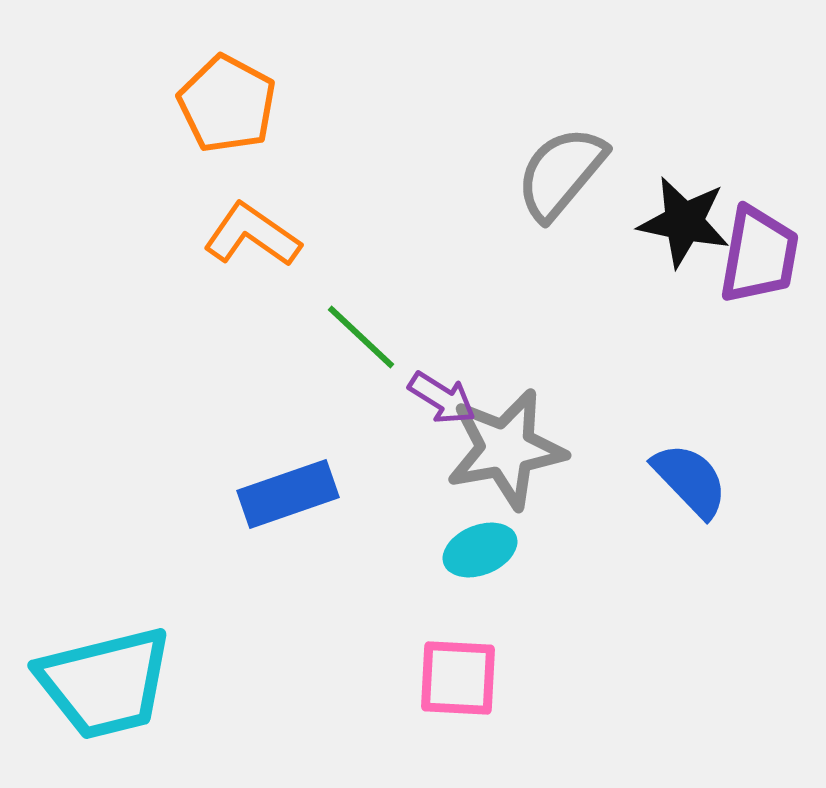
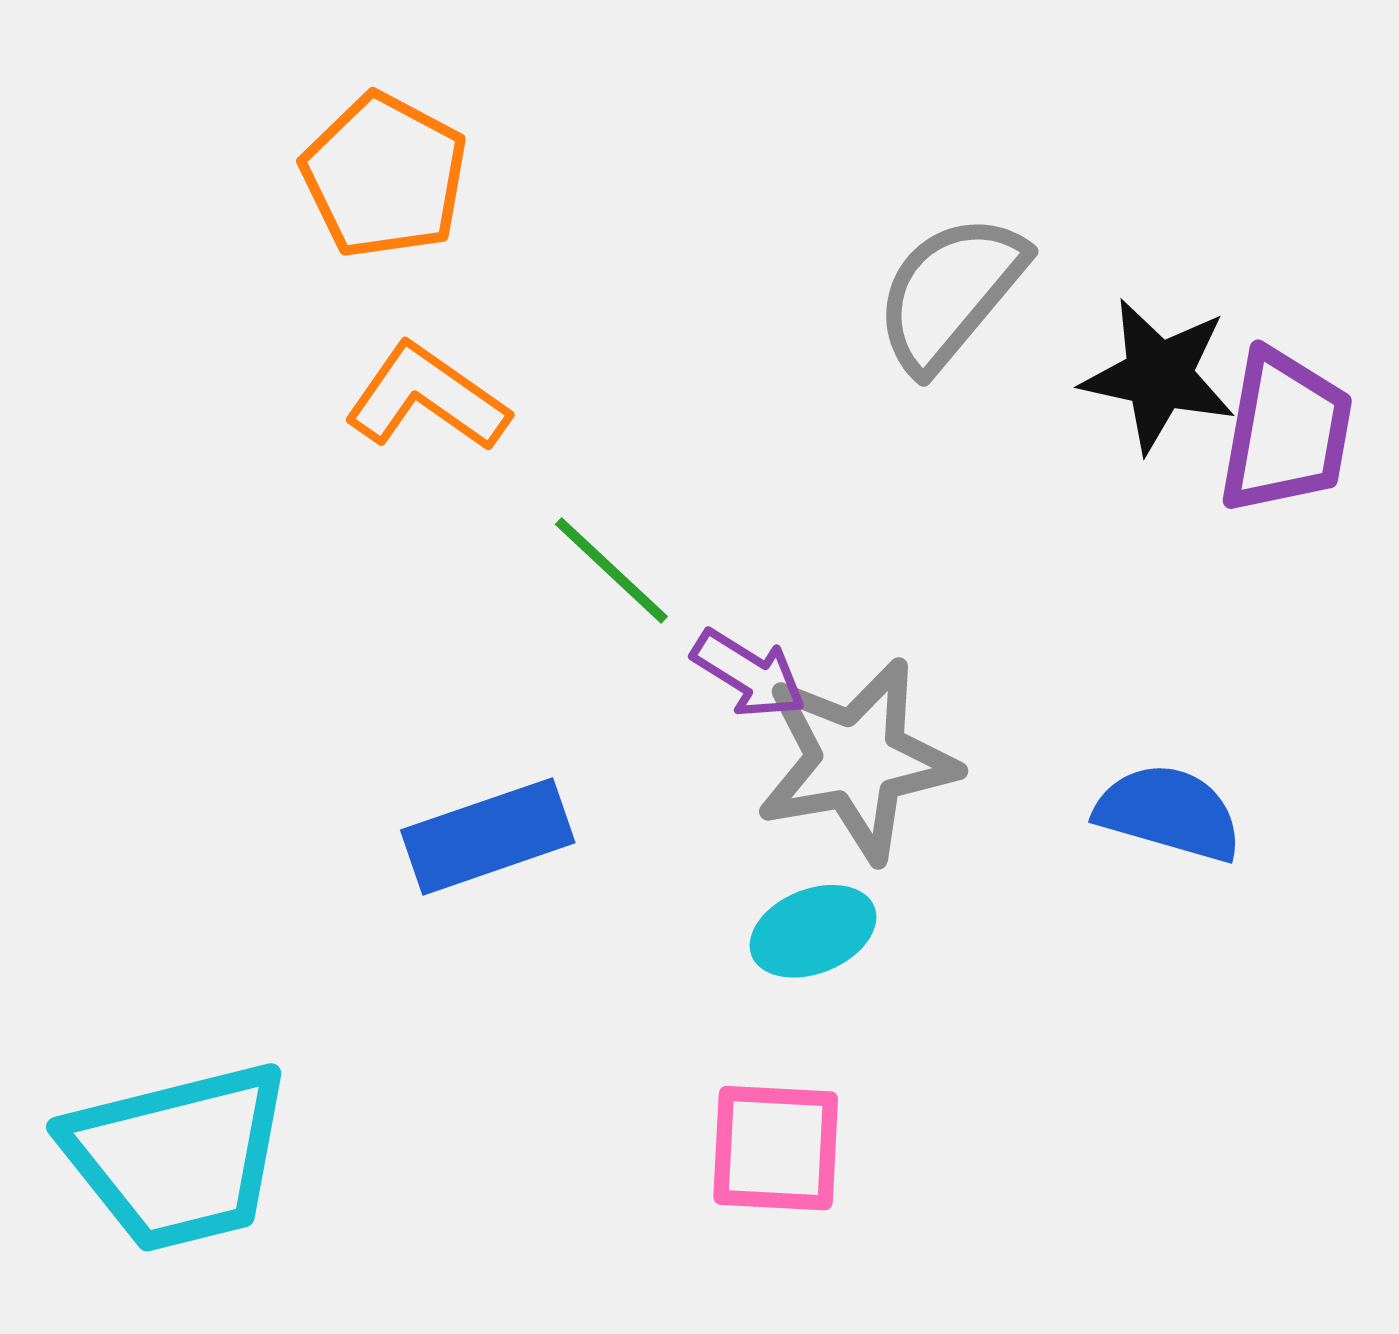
blue semicircle: (690, 480) -> (1169, 813), turned -30

